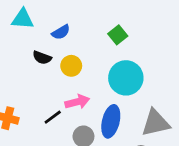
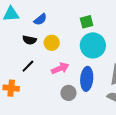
green square: (118, 35) -> (87, 22), moved, turned 32
black line: (53, 117) -> (28, 66), moved

